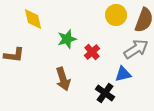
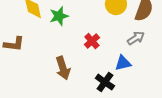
green star: (67, 39) -> (59, 16), moved
gray arrow: (136, 49) -> (136, 38), size x0.7

